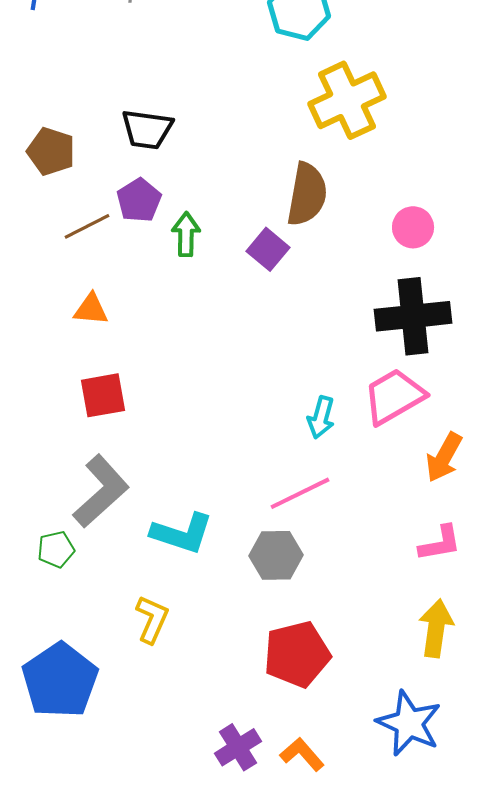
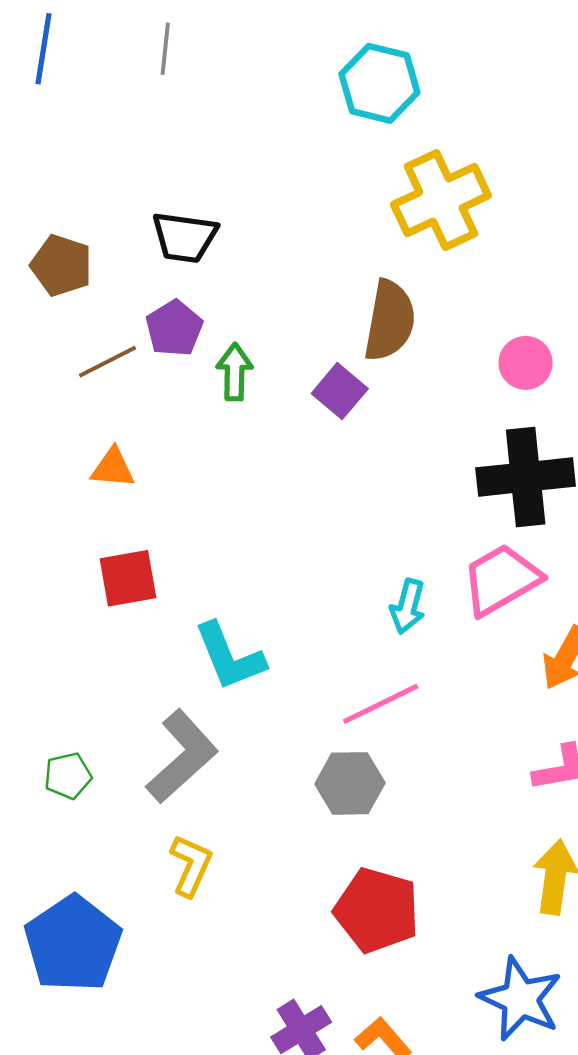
gray L-shape: (101, 491) -> (182, 757), moved
cyan L-shape: (182, 533) -> (229, 656), moved, turned 50
red pentagon: (297, 654) -> (377, 910), turned 30

